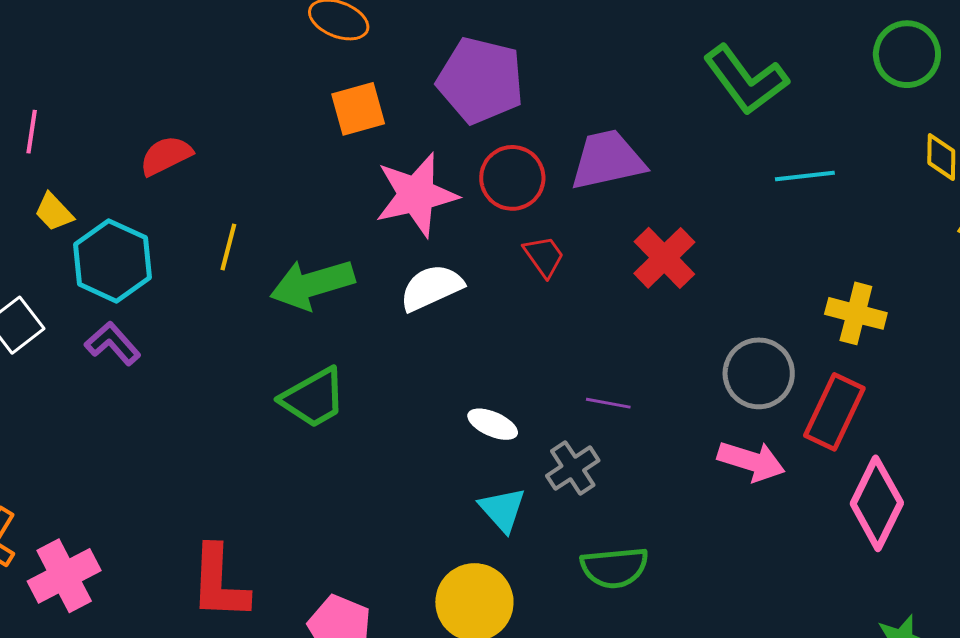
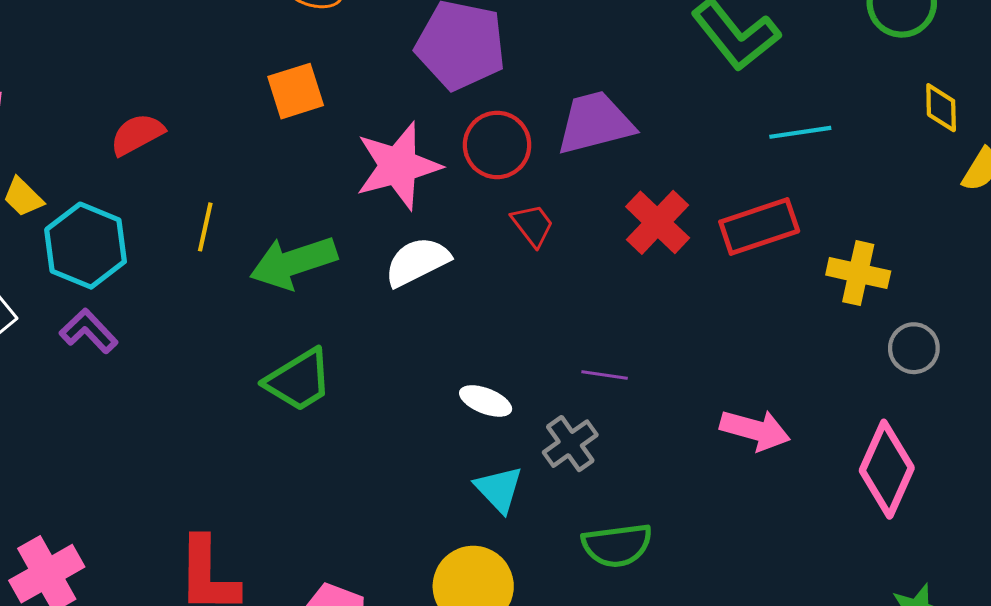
orange square: (358, 109) -> (296, 91), moved
gray circle: (759, 373) -> (914, 348), moved, size x0.7
red rectangle: (834, 412) -> (759, 226), moved, turned 48

